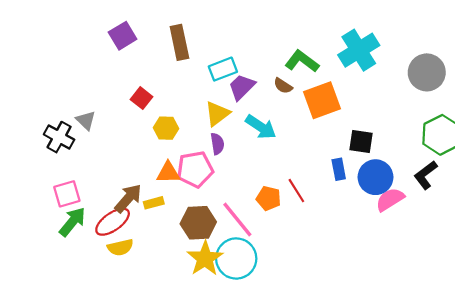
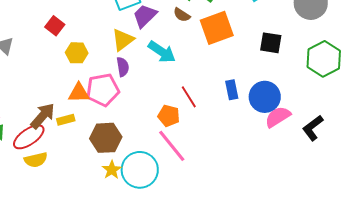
black square: (361, 142) -> (271, 43), moved
black L-shape: (426, 175) -> (313, 128), moved
red line: (296, 191) -> (189, 97), moved
pink line: (237, 219) -> (172, 146), moved
yellow star: (205, 258) -> (112, 170), size x0.6

